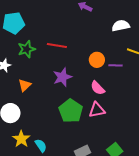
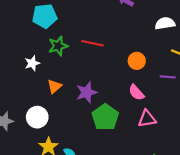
purple line: (116, 65) -> (168, 77), moved
purple star: (62, 77) -> (87, 92), moved
pink triangle: (97, 110) -> (147, 119), moved

